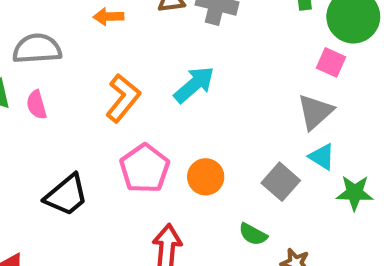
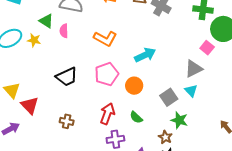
cyan arrow: (194, 85) -> (145, 55), moved
orange L-shape: (123, 98) -> (105, 38), turned 65
green star: (355, 193) -> (179, 120), moved
green semicircle: (253, 234) -> (136, 117), moved

